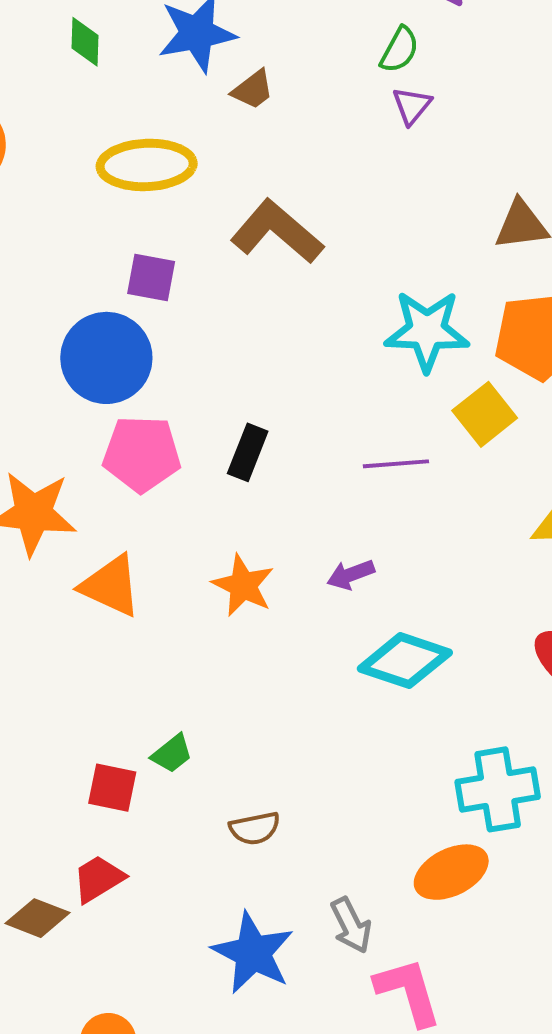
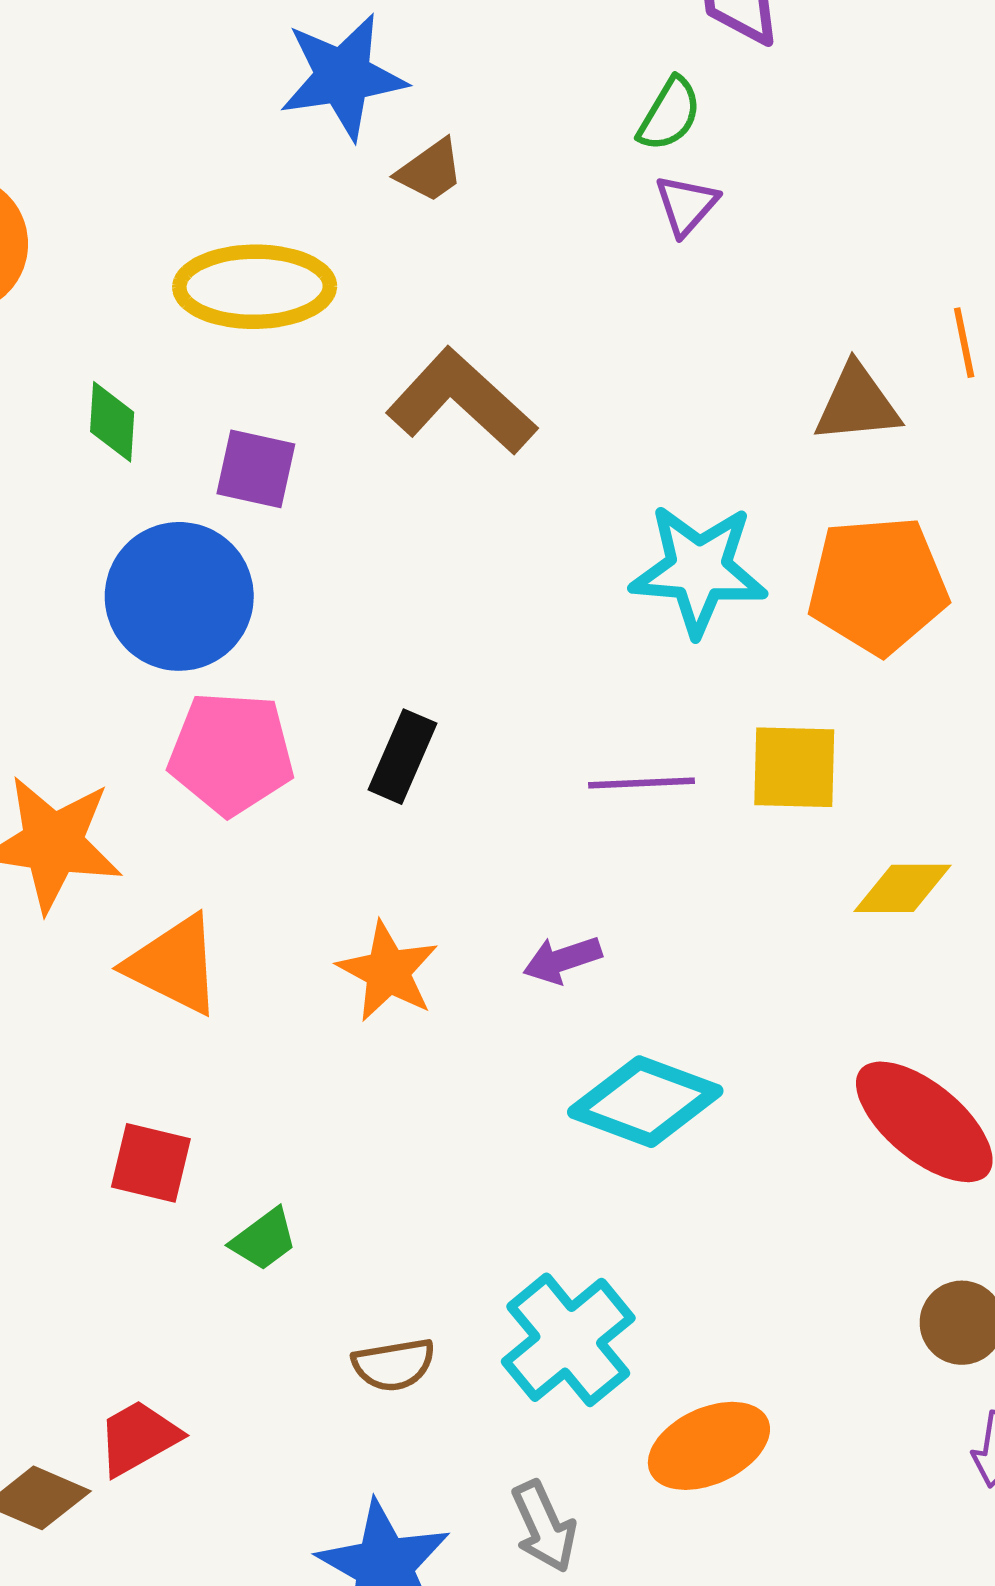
green diamond: (85, 42) -> (112, 422), moved
yellow square: (485, 414) -> (794, 767), moved, turned 38
red square: (112, 788) -> (151, 1163), moved
cyan cross: (498, 789) -> (568, 1340), moved, turned -32

